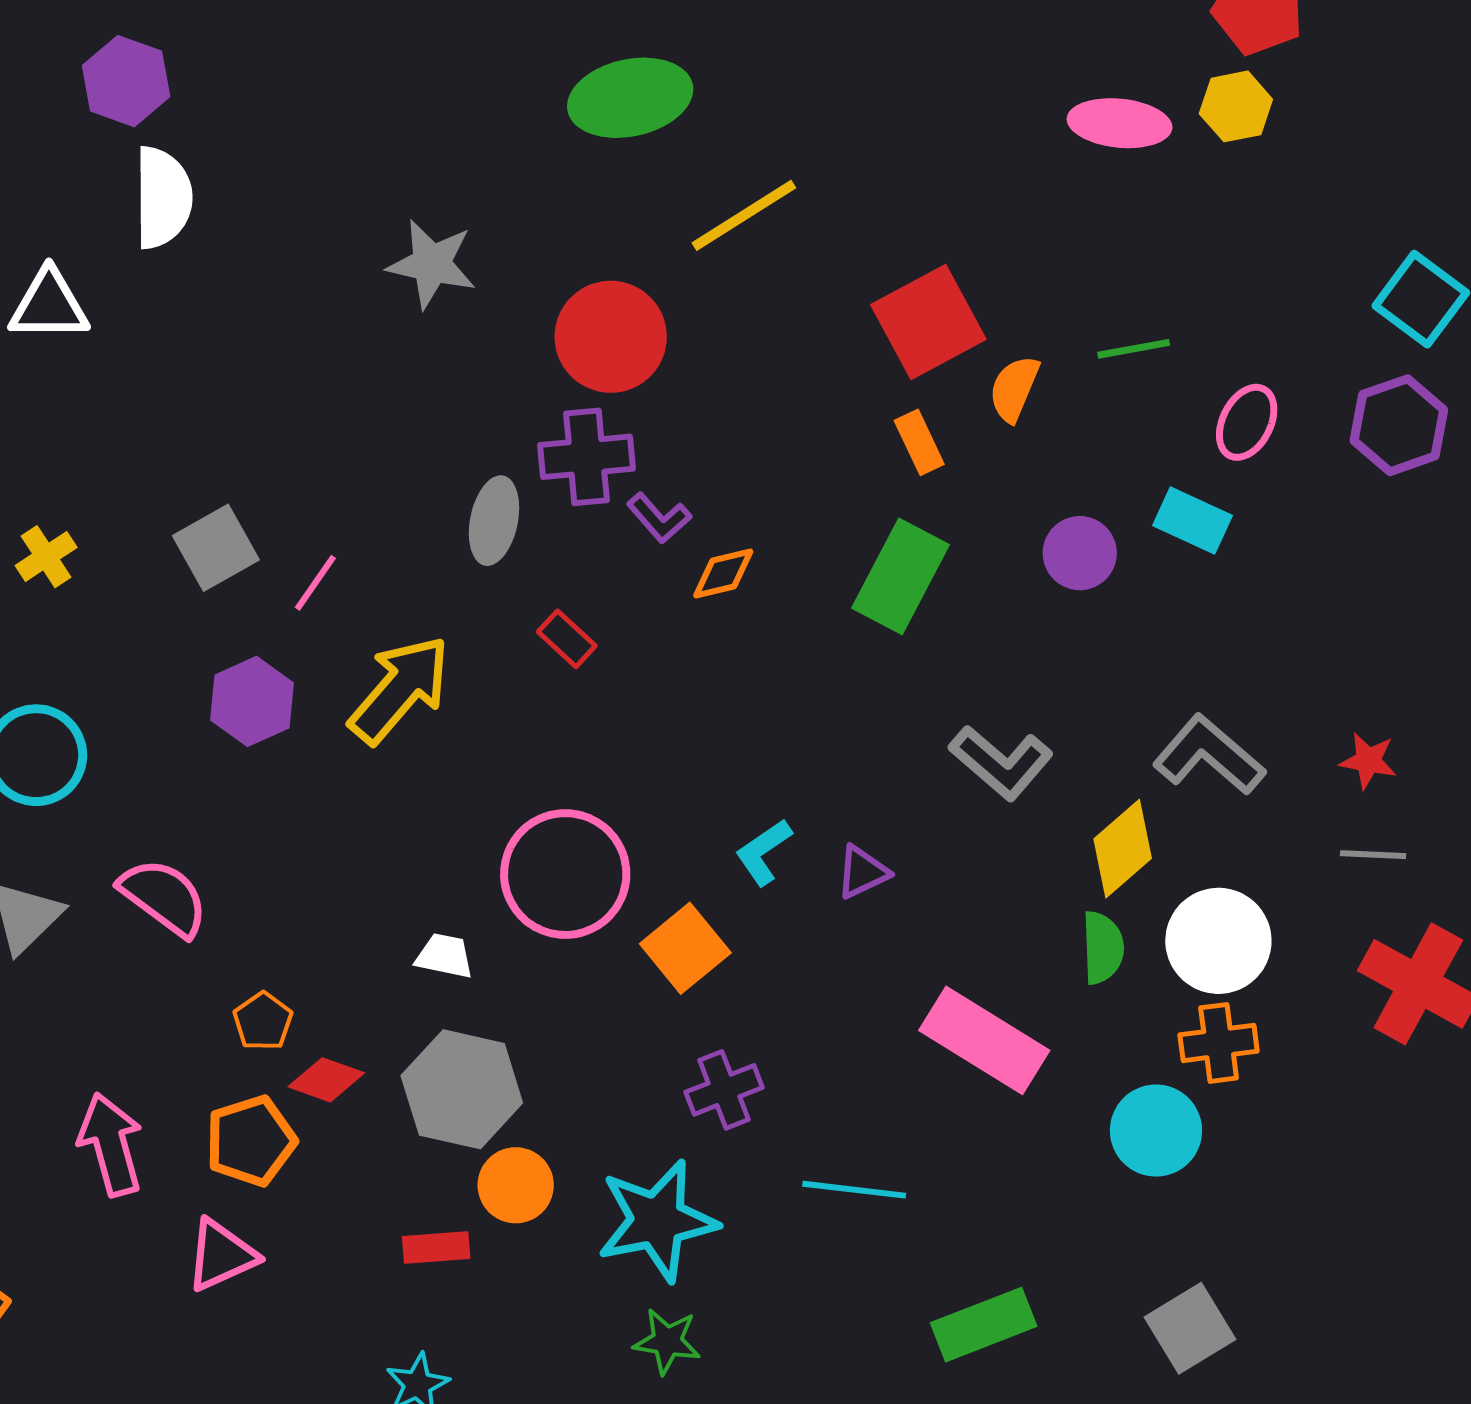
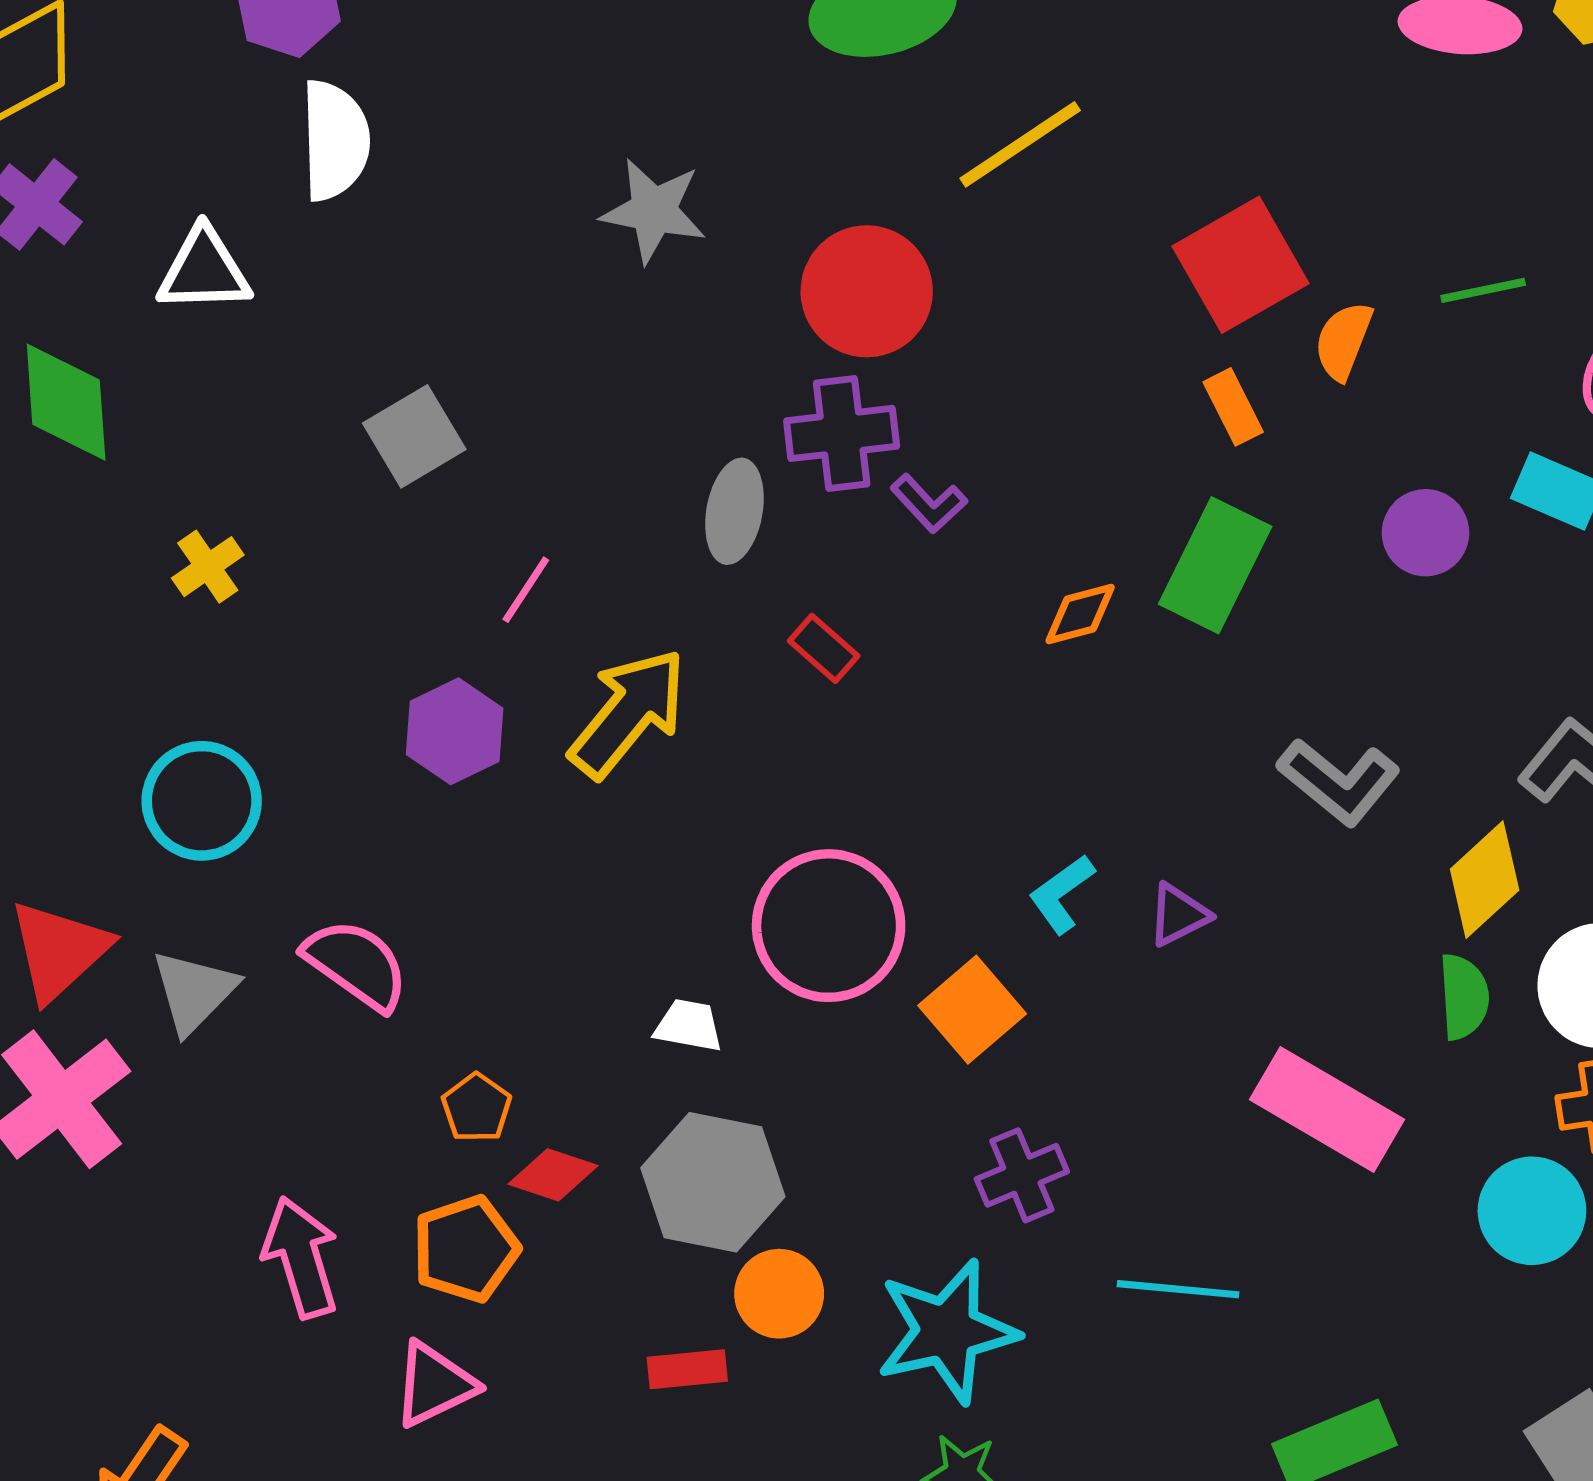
gray square: (216, 548) -> (414, 436), moved
orange diamond: (723, 573) -> (1080, 614), moved

